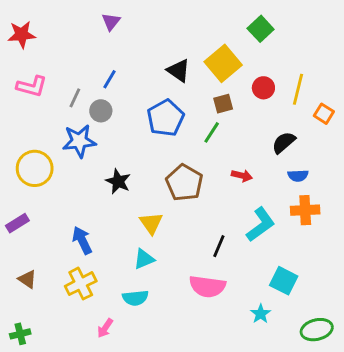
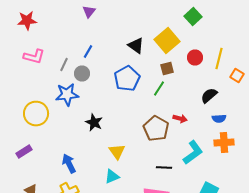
brown pentagon: (184, 183) -> (156, 128), moved
black line: (219, 246) -> (164, 168), turned 70

